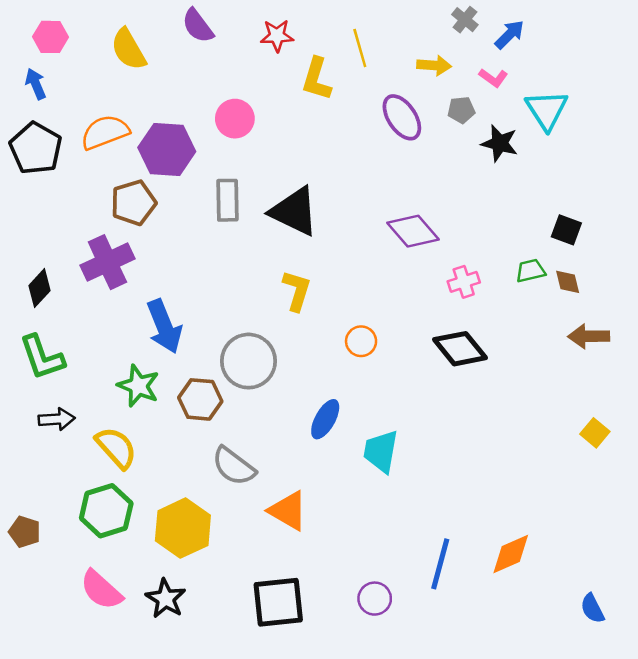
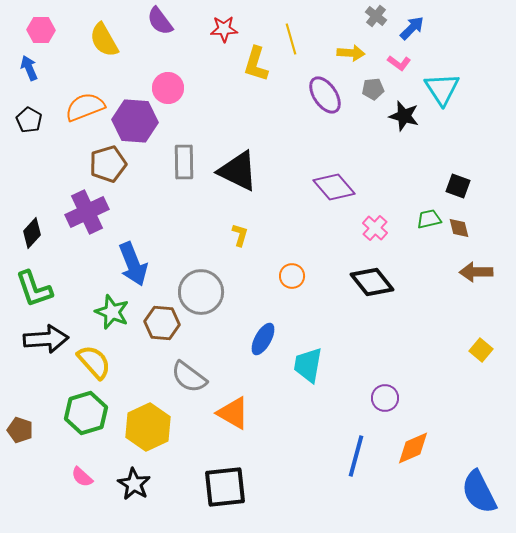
pink circle: (235, 119) -> (168, 88), moved
black pentagon: (36, 148) -> (29, 120), size x0.6
pink cross: (464, 282) -> (375, 228), turned -30
yellow L-shape: (297, 291) -> (240, 235), size x0.7
black arrow: (57, 419) -> (46, 339), size x1.5
pink semicircle: (101, 590) -> (82, 477), size x0.6
purple circle: (375, 599) -> (385, 398), moved
blue semicircle: (592, 608) -> (479, 492), size x1.8

